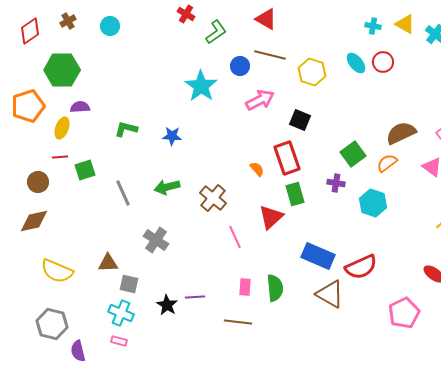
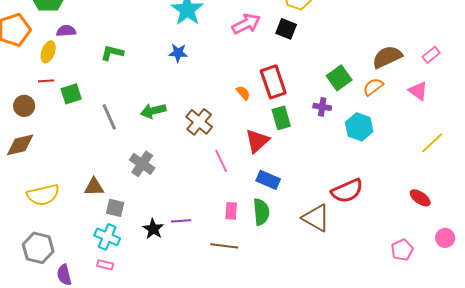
black square: (300, 120) -> (286, 29), moved
blue star: (172, 136) -> (178, 53), moved
blue rectangle: (318, 256) -> (268, 180), moved, size x0.7
yellow semicircle: (57, 271) -> (43, 195), turned -36
pink pentagon: (404, 313) -> (402, 250), moved, size x0.7

